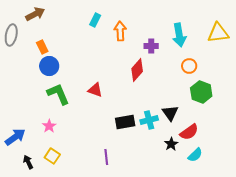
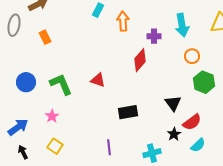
blue circle: (49, 66) -> (26, 82), moved
cyan cross: (149, 120) -> (152, 153), moved
black arrow: (28, 162) -> (23, 152), moved

